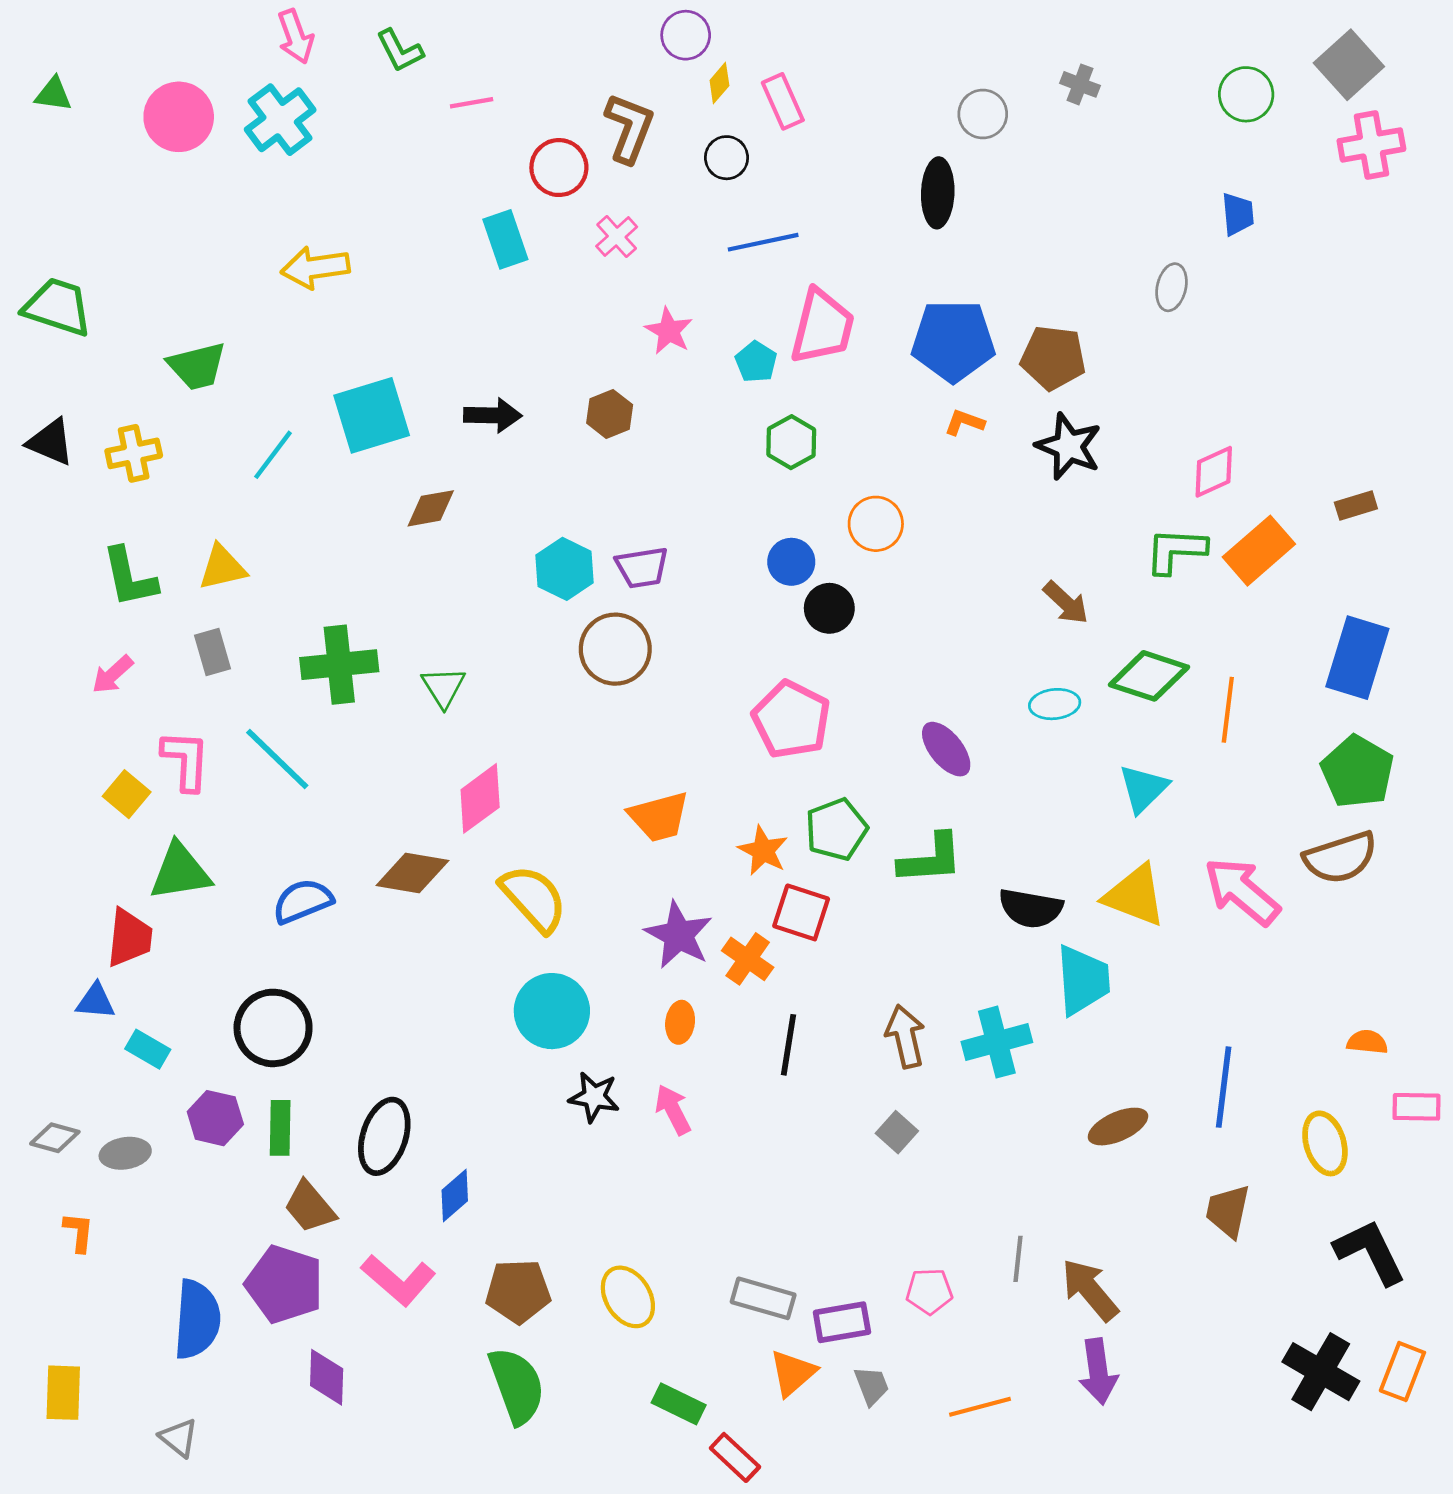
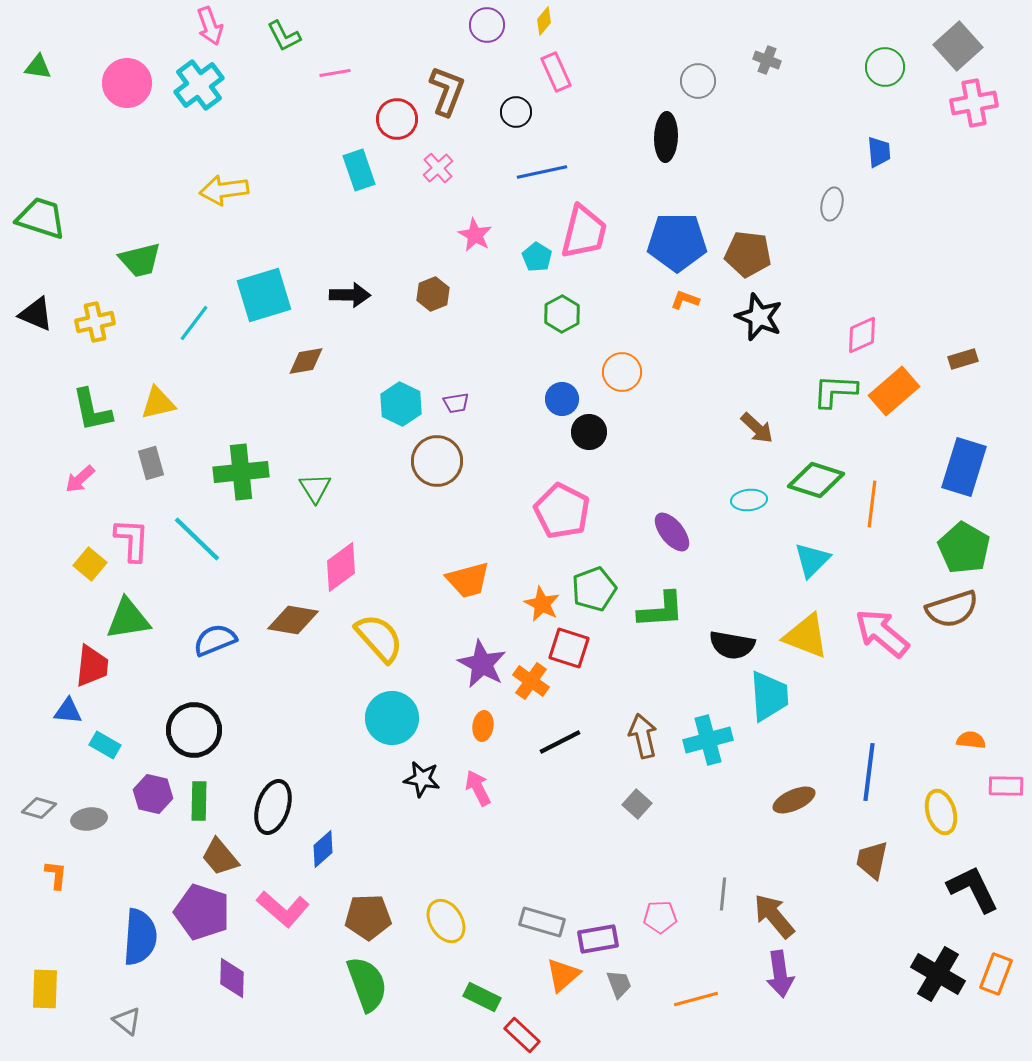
yellow diamond: (719, 83) -> (544, 21), moved
purple trapezoid: (642, 567) -> (456, 403), size x0.7
black line: (788, 1045) -> (560, 742), turned 54

